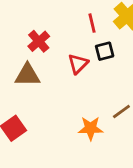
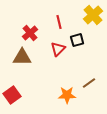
red line: (92, 23) -> (59, 22), moved

